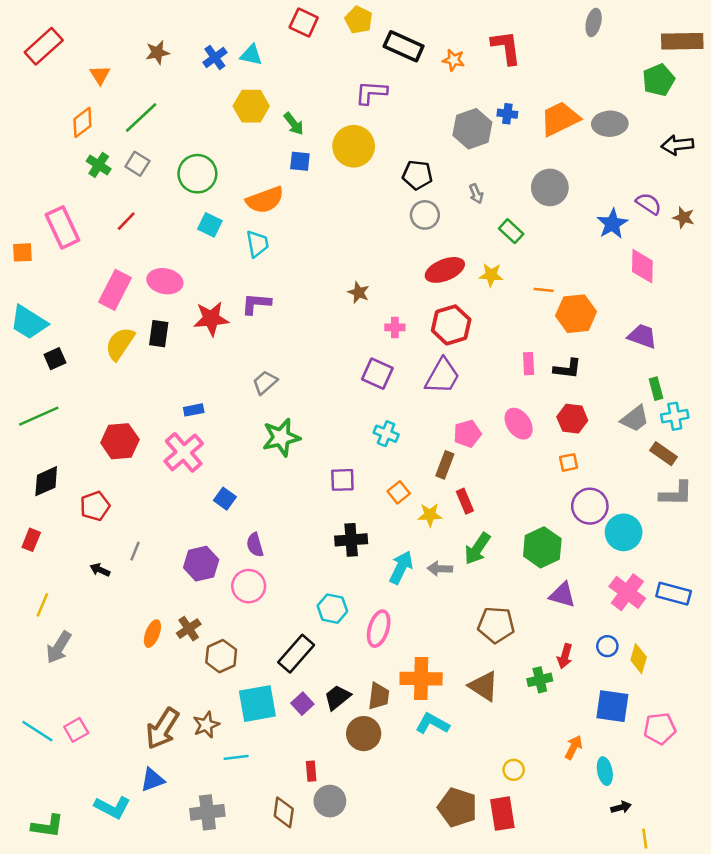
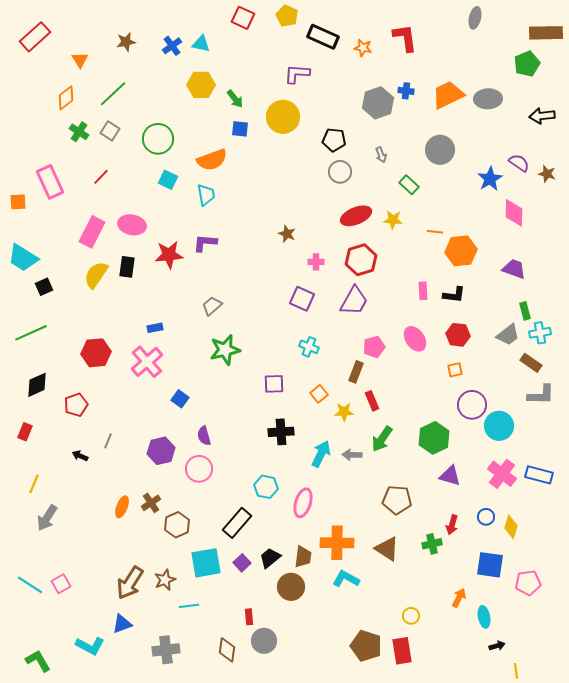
green L-shape: (47, 826) -> (38, 661), turned -128

